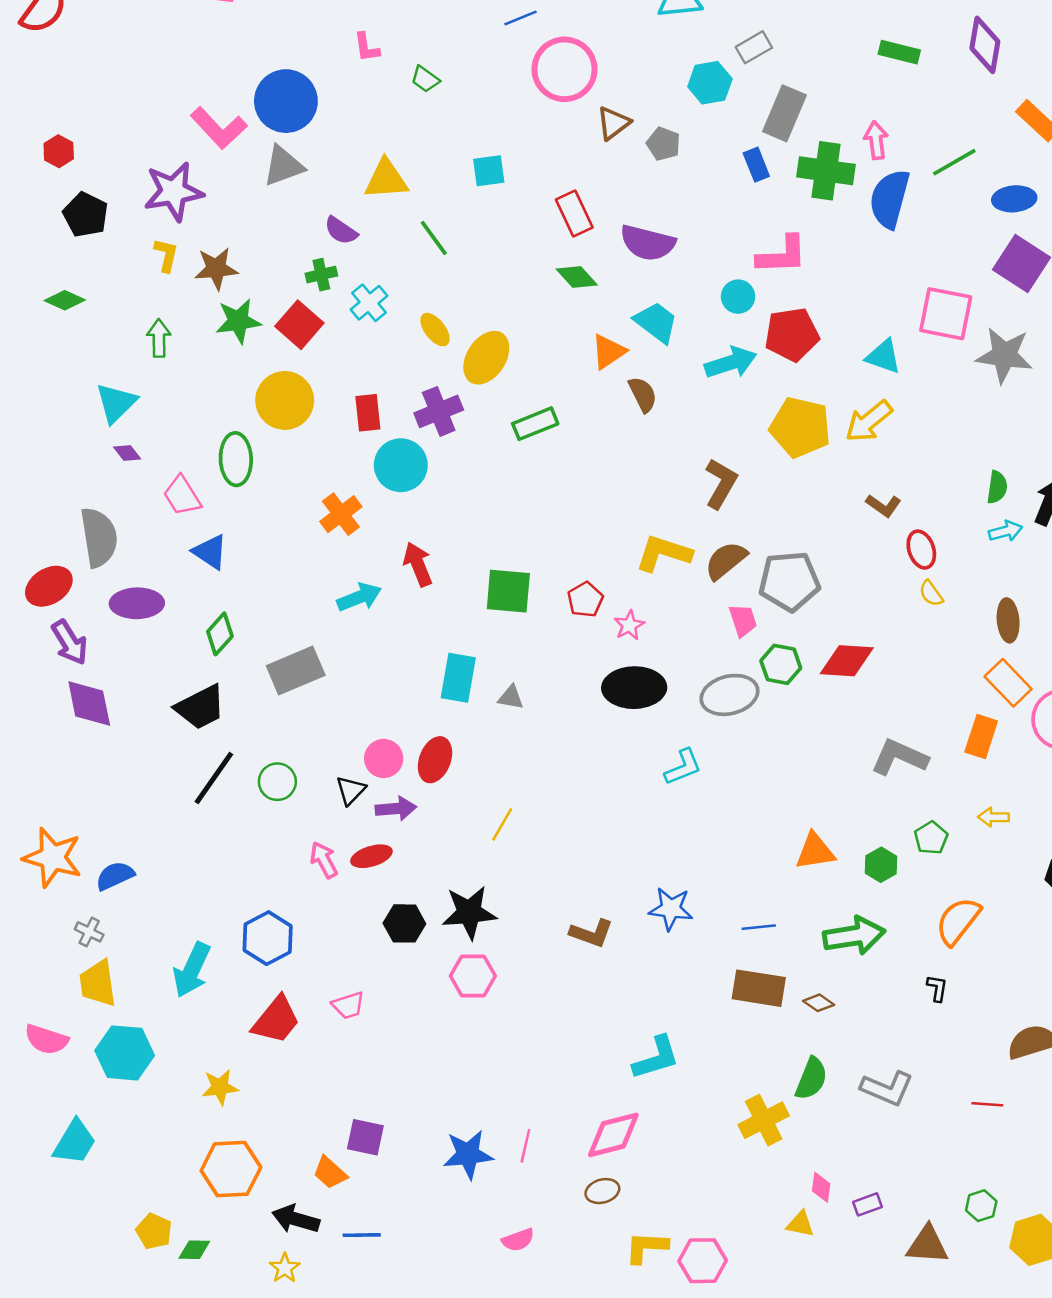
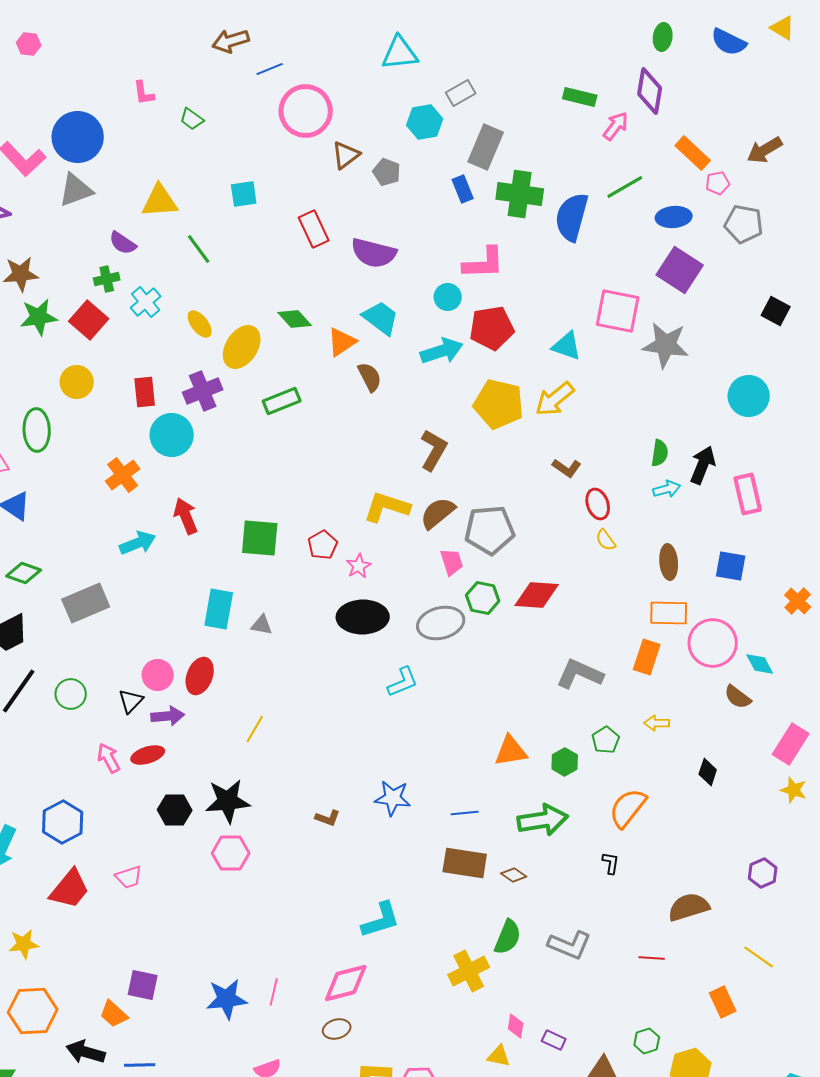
pink arrow: (876, 140) -> (616, 126), moved, turned 44
green diamond: (577, 277) -> (295, 319), moved
yellow circle: (285, 400) -> (77, 382), size x0.7
green diamond: (220, 634) -> (24, 573), turned 68
orange rectangle: (1008, 683) -> (669, 613), turned -45
brown L-shape: (591, 933) -> (328, 818), size x0.7
purple rectangle: (868, 1204) -> (554, 1040), turned 45

